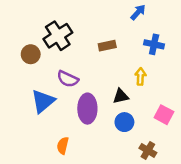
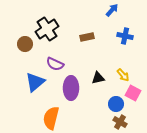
yellow arrow: (140, 76) -> (123, 75), moved, turned 136
blue circle: (124, 122) -> (116, 104), moved
orange semicircle: (63, 146) -> (51, 118), size x1.6

